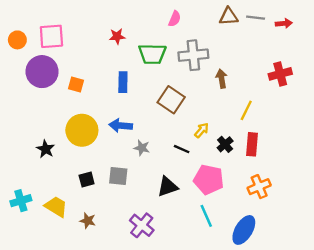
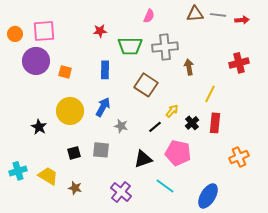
blue arrow: (121, 126) -> (103, 107), turned 114
black line: (182, 149) -> (155, 127), turned -64
orange cross: (259, 187) -> (239, 157), moved
cyan line: (206, 216) -> (165, 186), moved, turned -30

